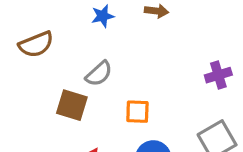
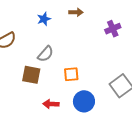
purple cross: (218, 75) -> (113, 29), moved

